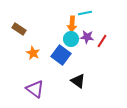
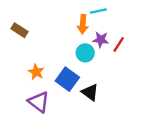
cyan circle: (71, 39) -> (85, 53), moved
orange star: (33, 53) -> (36, 72), moved
blue square: (61, 55) -> (67, 79), moved

